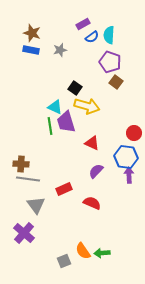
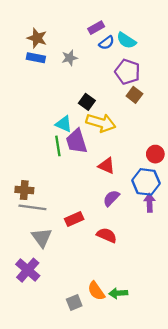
cyan semicircle: (109, 35) -> (126, 40), turned -60

